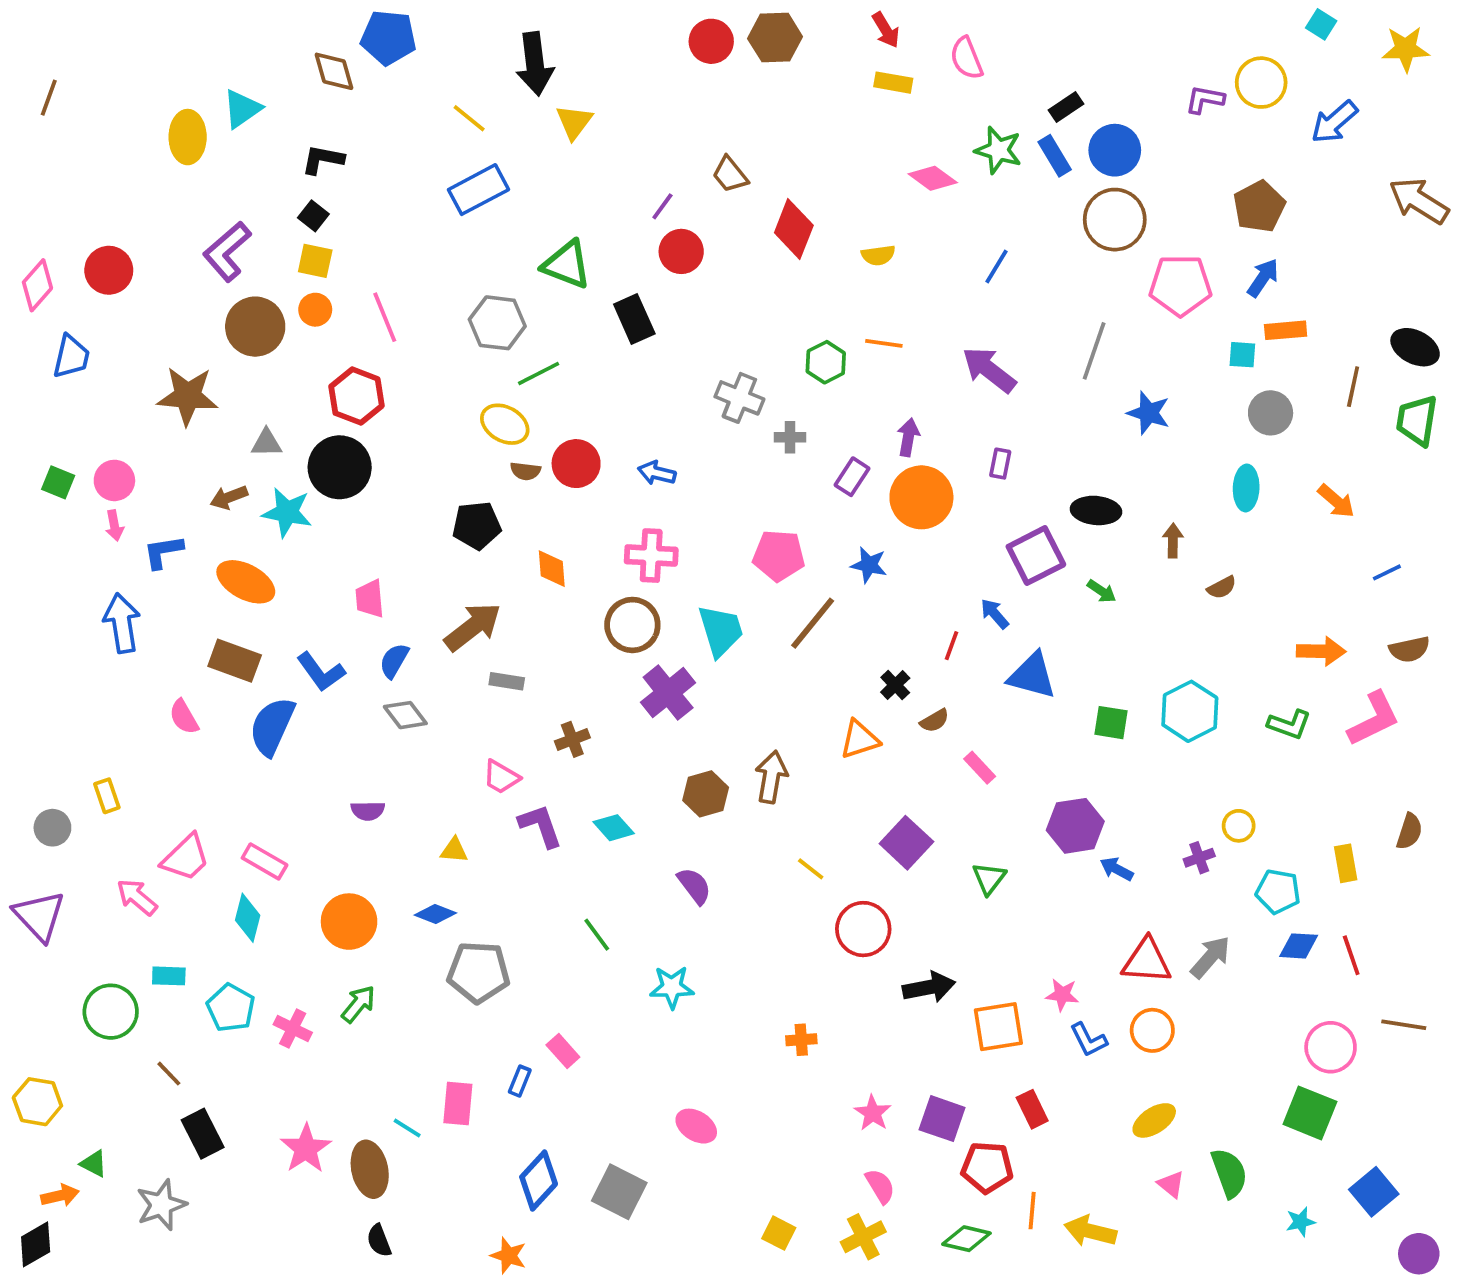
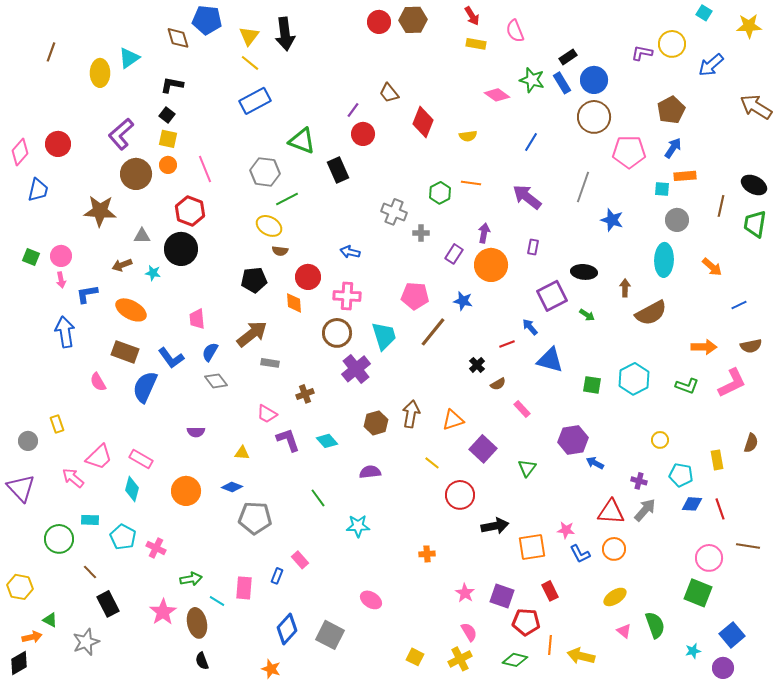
brown line: (49, 98) -> (51, 52), moved
yellow triangle: (574, 122) -> (249, 36), moved
red circle: (576, 464) -> (308, 277), moved
cyan ellipse: (1246, 488) -> (664, 260), size x1.4
cyan star: (287, 512) -> (153, 273), size x0.6
brown semicircle: (1222, 587) -> (651, 313), size x2.0
red line: (951, 646) -> (507, 344), turned 49
orange triangle: (859, 739) -> (453, 420), moved
purple cross: (1199, 858) -> (639, 481), moved, turned 35
purple semicircle: (694, 886) -> (370, 472), turned -60
green arrow: (358, 1004) -> (191, 579), moved, turned 40
purple circle: (1419, 1254) -> (723, 668), moved

